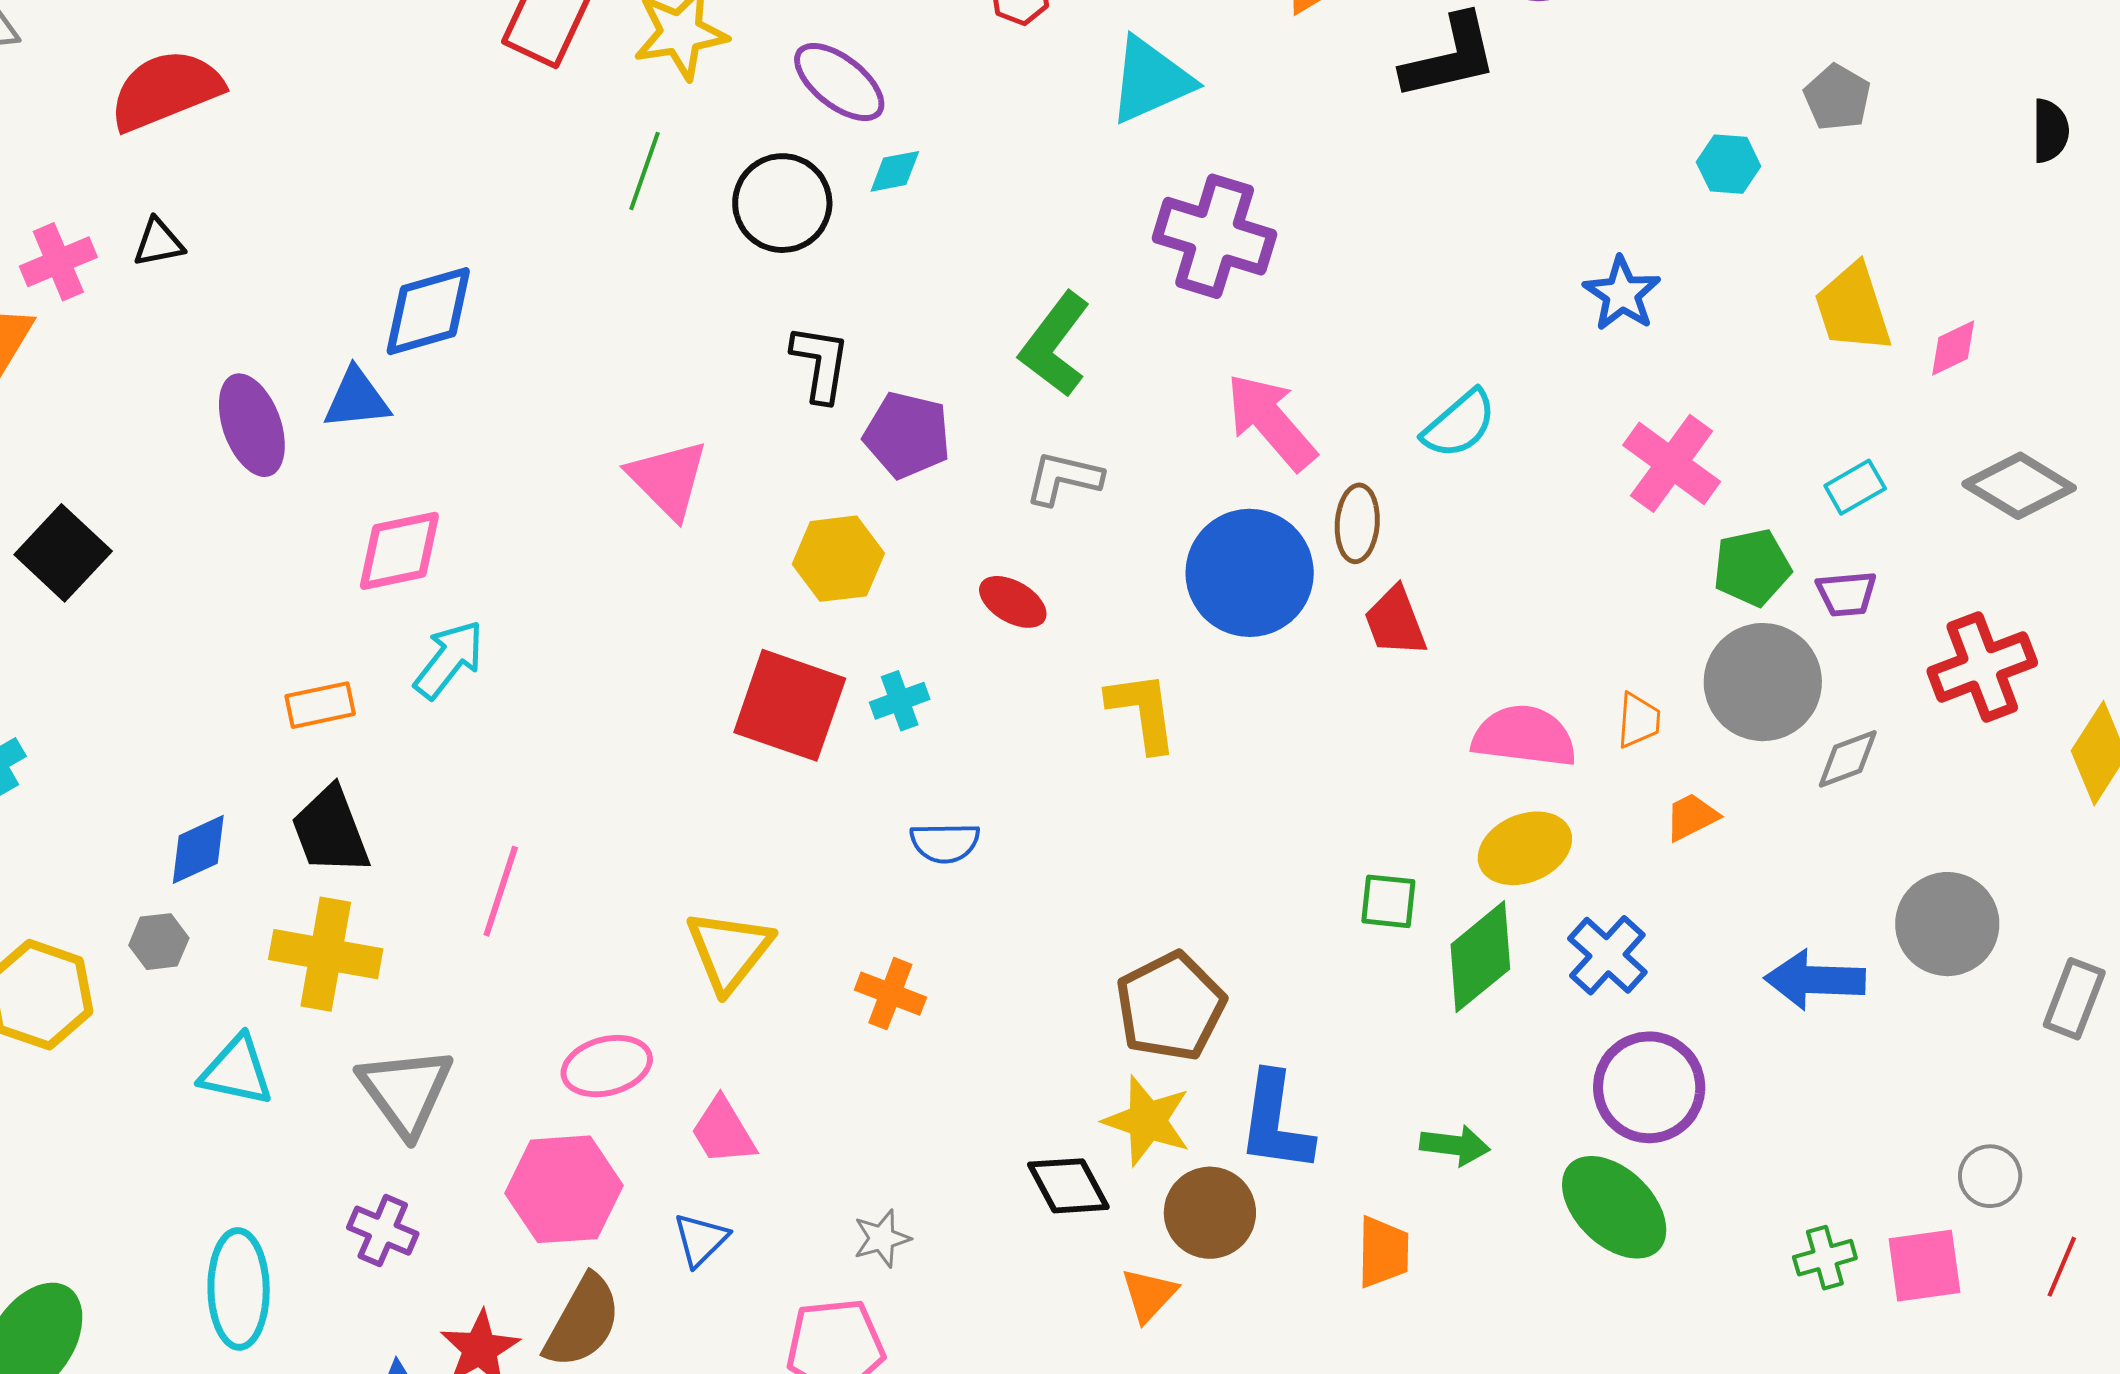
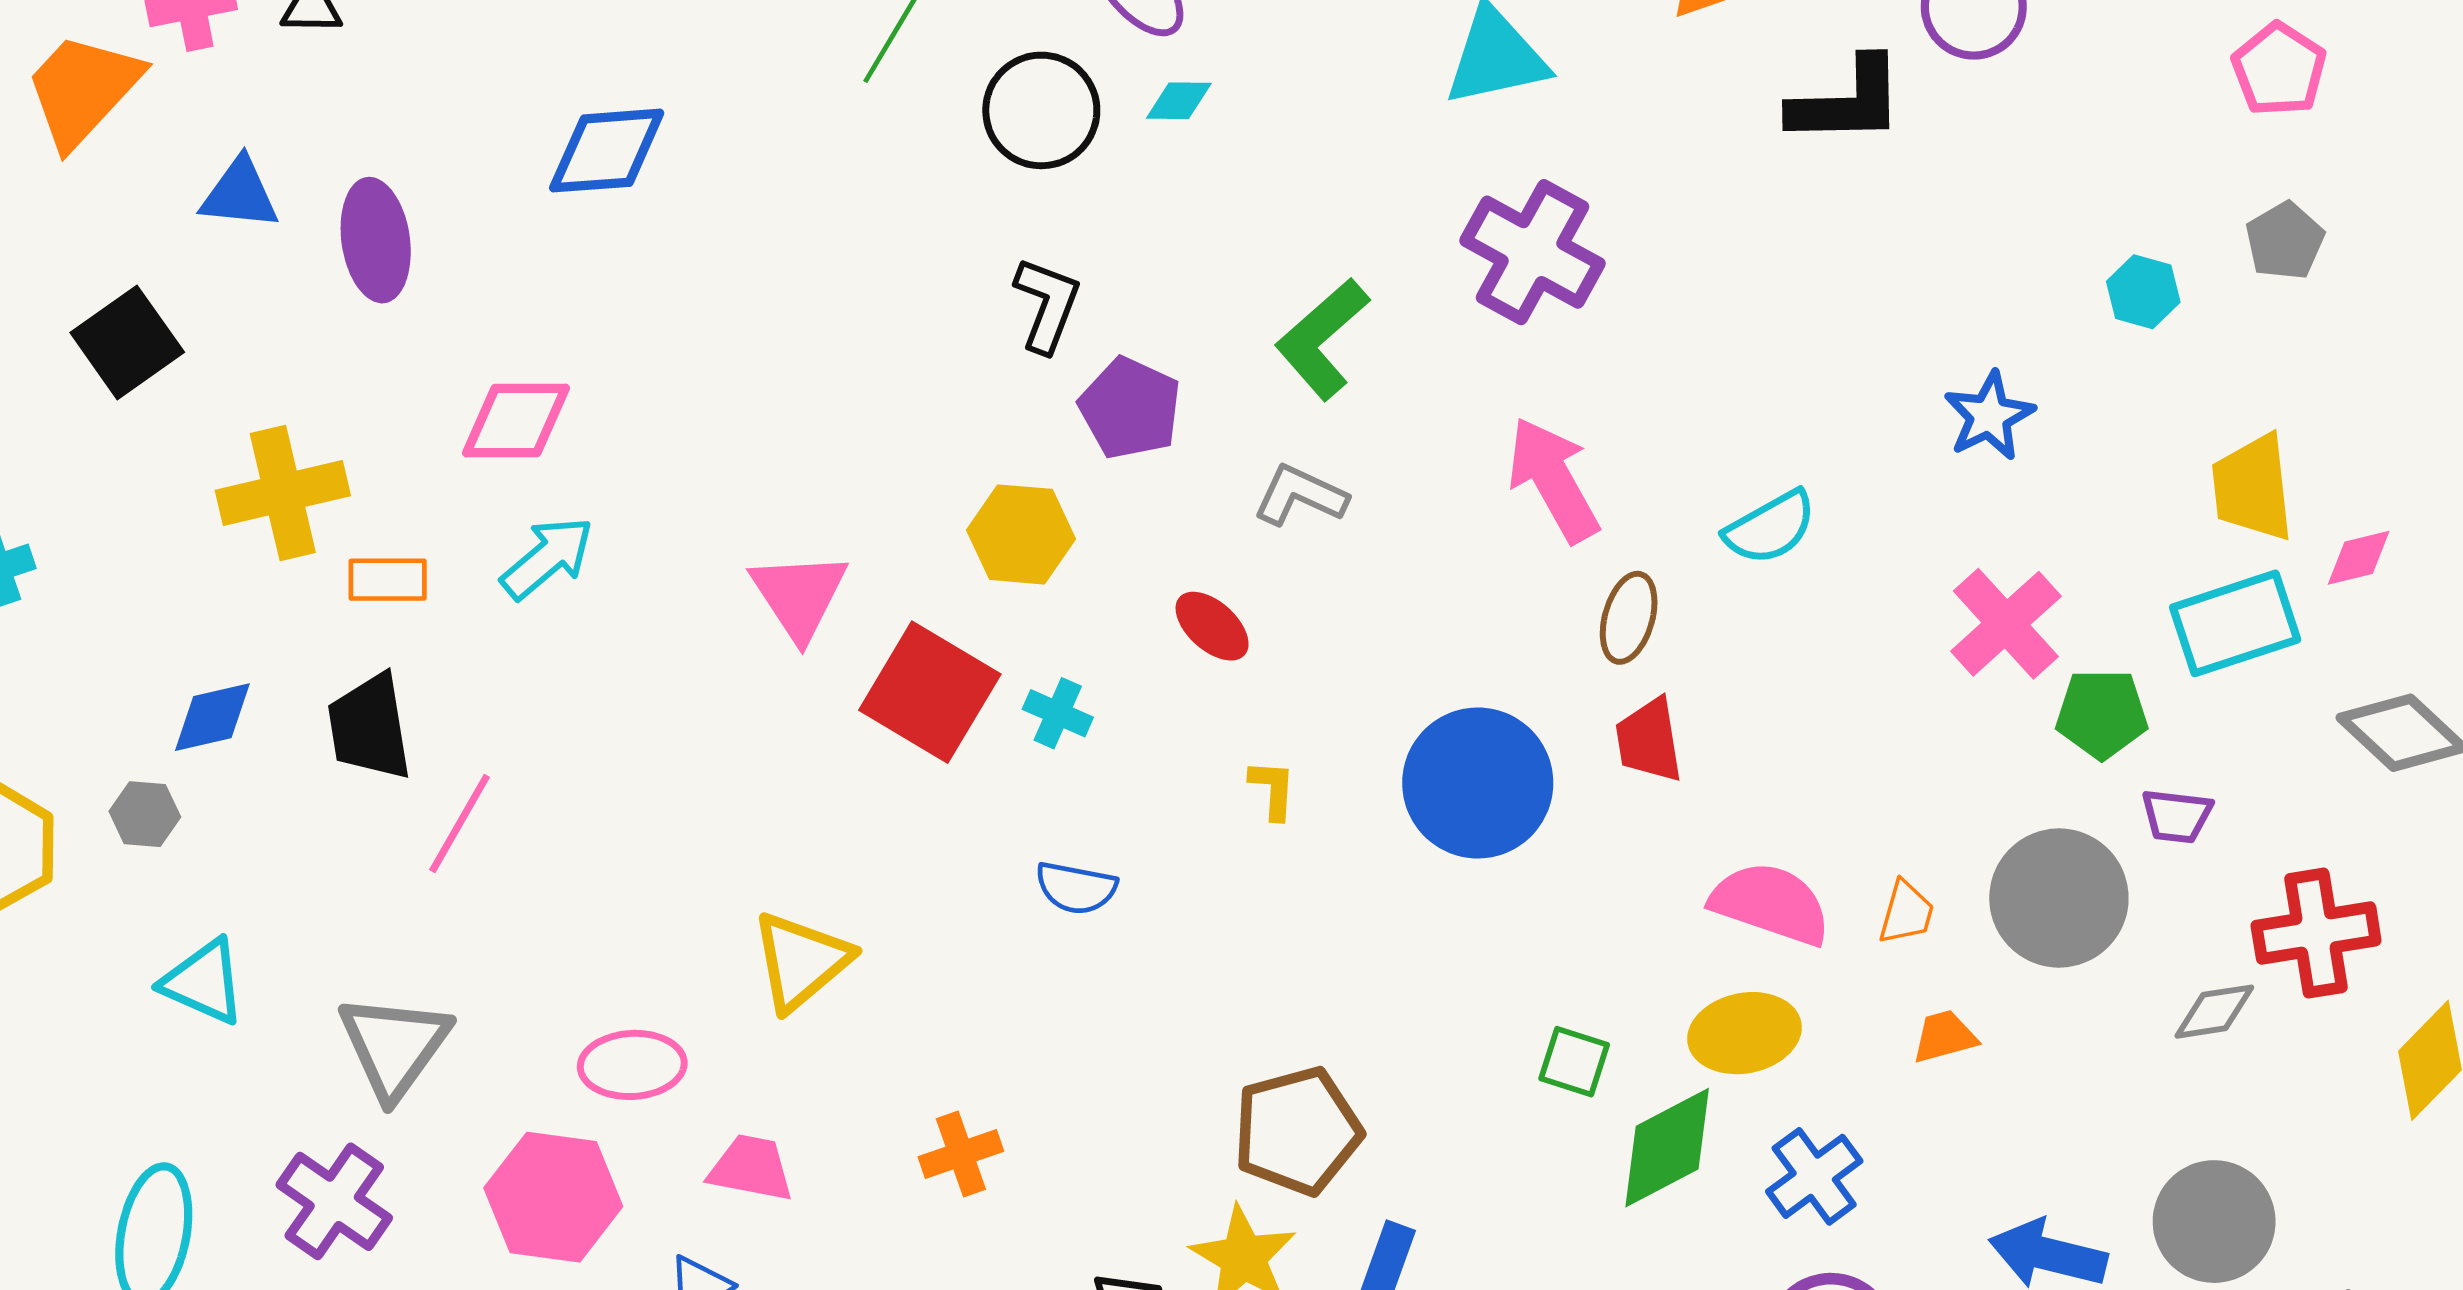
blue triangle: (357, 399) -> (240, 194), moved
pink triangle: (668, 479) -> (799, 596), moved
cyan rectangle: (1855, 487) -> (2235, 623), moved, size x1.8
green pentagon: (1752, 567) -> (2102, 714), moved
blue circle: (1250, 573) -> (1478, 783), moved
cyan cross: (900, 701) -> (1058, 713), turned 32
yellow L-shape: (1142, 711) -> (1273, 789), moved, size x0.6
gray diamond: (1848, 759) -> (2214, 1012), moved
pink line: (501, 891) -> (460, 823), moved
yellow cross: (326, 954) -> (283, 493), moved, turned -35
orange cross: (890, 994) -> (961, 1154), moved, turned 38
pink trapezoid: (723, 1131) -> (751, 1168), turned 120
purple cross: (383, 1231) -> (334, 1201), size x1.4

